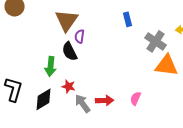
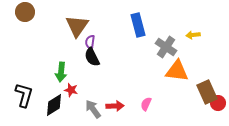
blue rectangle: (128, 19) -> (138, 25), size x1.6
black semicircle: (70, 51) -> (92, 57), moved
red star: (69, 86) -> (71, 90), moved

